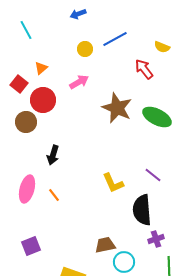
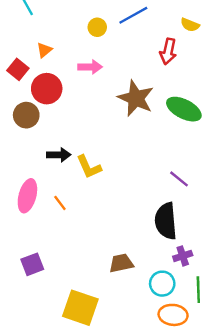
red arrow: (144, 69) -> (168, 51), turned -130
pink arrow: (79, 82) -> (90, 67), turned 30
black arrow: (53, 155) -> (59, 155), turned -108
yellow L-shape: (113, 183) -> (89, 167), moved
cyan circle: (124, 262) -> (162, 284), moved

